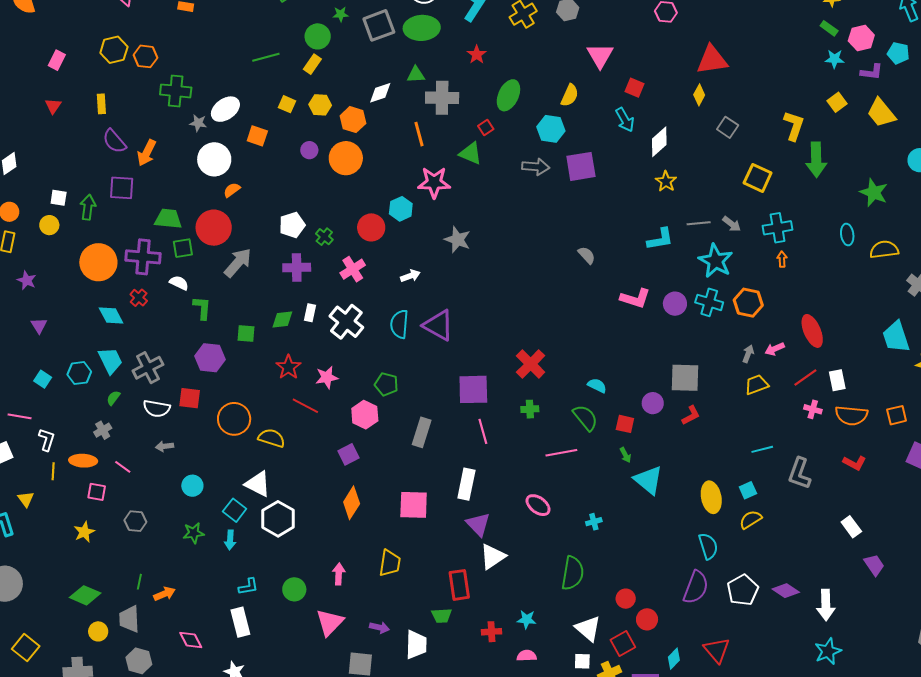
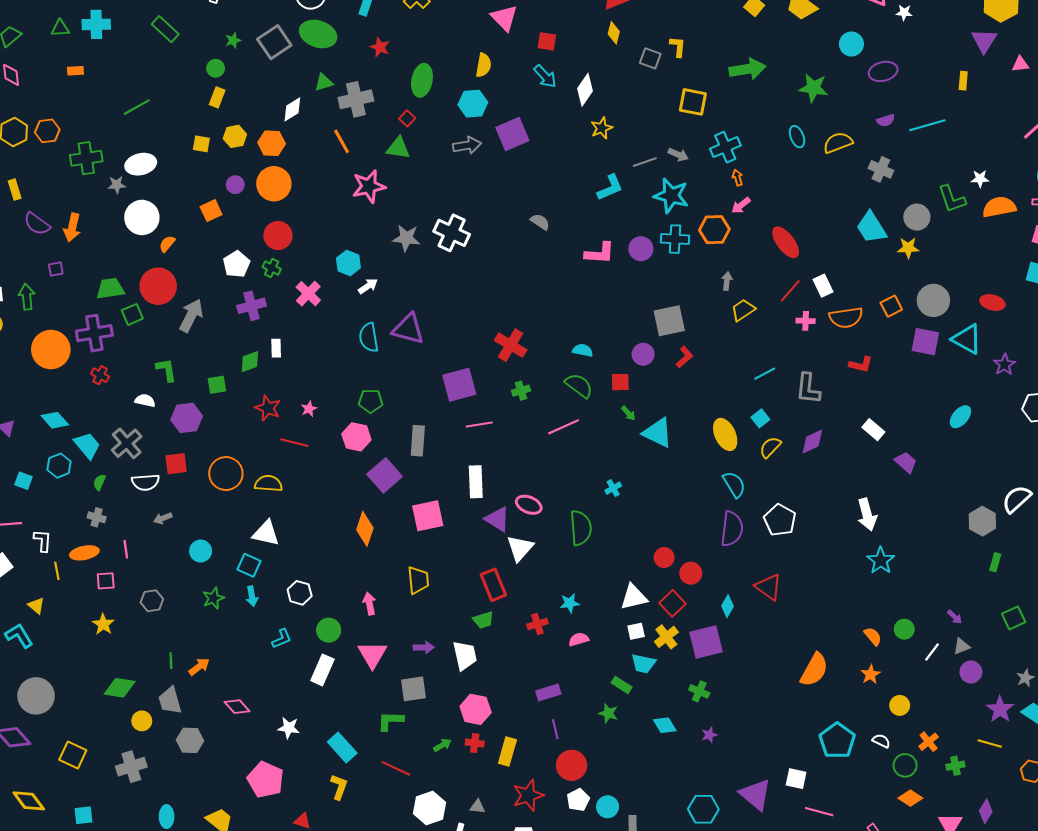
green ellipse: (422, 28) -> (318, 34), turned 36
green circle: (318, 36) -> (216, 68), size x0.7
green line: (266, 57) -> (137, 107), moved
white ellipse: (225, 109) -> (141, 164), turned 36
yellow L-shape: (794, 126) -> (678, 47), moved, size x0.7
orange square: (257, 136) -> (211, 211), moved, turned -30
green arrow: (816, 160) -> (747, 69), turned -84
yellow star: (666, 181) -> (602, 128), turned 30
purple square: (122, 188) -> (56, 269), size x0.6
cyan hexagon: (401, 209) -> (348, 263), moved
red circle: (371, 227) -> (278, 236), moved
white semicircle: (179, 283) -> (145, 400), moved
cyan diamond: (111, 315) -> (55, 420), moved
white cross: (346, 322) -> (452, 233), moved
pink arrow: (775, 349) -> (741, 205), moved
pink star: (327, 377) -> (309, 409), size x0.7
gray cross: (103, 430) -> (97, 517), turned -30
pink line: (483, 431) -> (479, 425), turned -70
purple square: (349, 454) -> (385, 475), moved, size x1.5
pink line: (123, 467) -> (126, 549), turned 60
pink ellipse: (538, 505) -> (529, 505), moved
white hexagon: (278, 519) -> (300, 593), moved, size x0.7
green semicircle: (573, 573) -> (581, 528), moved
purple diamond: (786, 591) -> (812, 441), moved, turned -44
white rectangle: (240, 622) -> (322, 670), moved, turned 52
white triangle: (588, 629) -> (634, 597), turned -40

